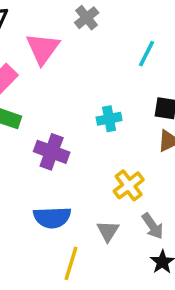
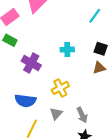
yellow cross: (129, 185) -> (60, 88), moved

